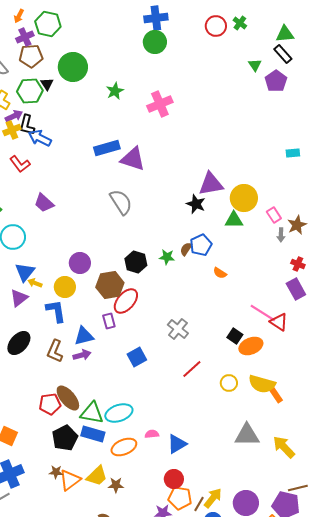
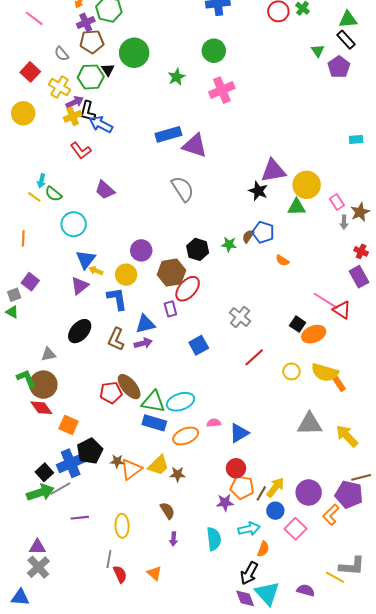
green circle: (155, 42) -> (214, 51), moved
blue pentagon: (201, 245) -> (263, 232), turned -30
black pentagon: (65, 438) -> (90, 451), moved

